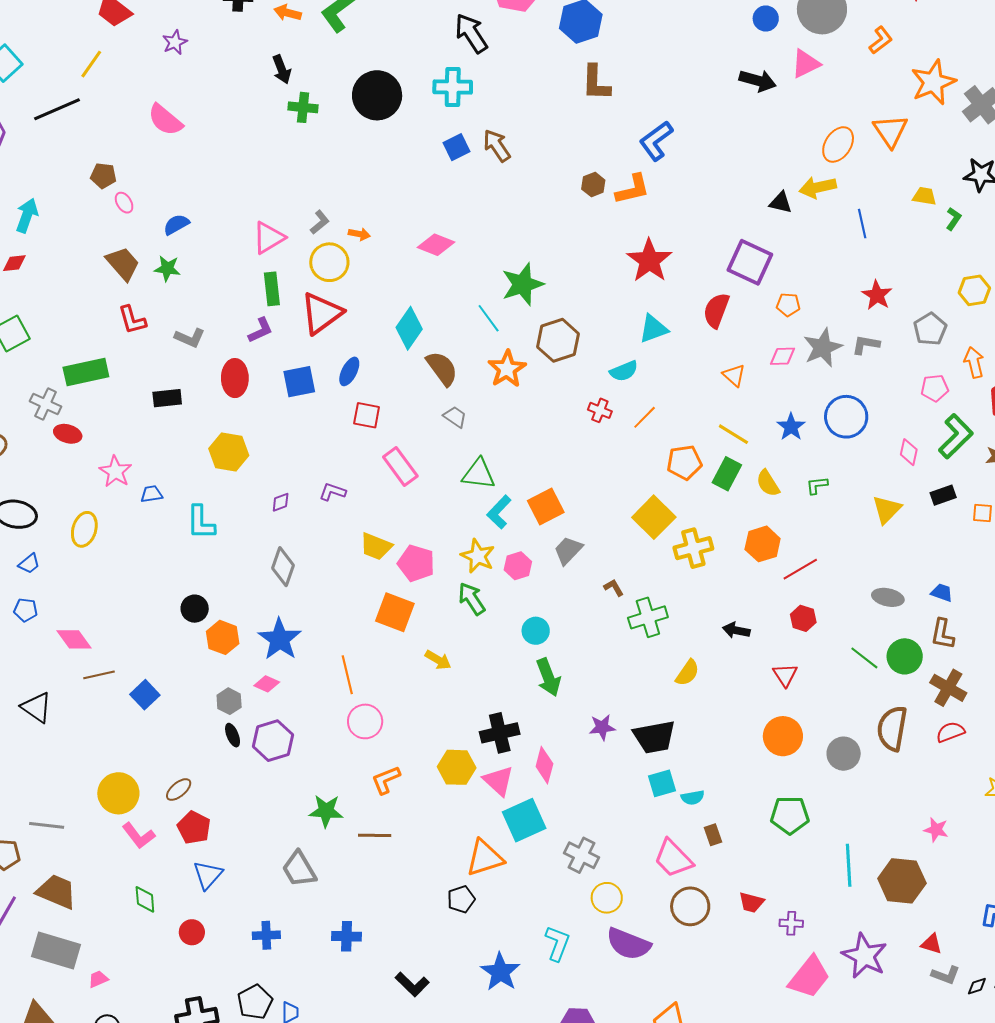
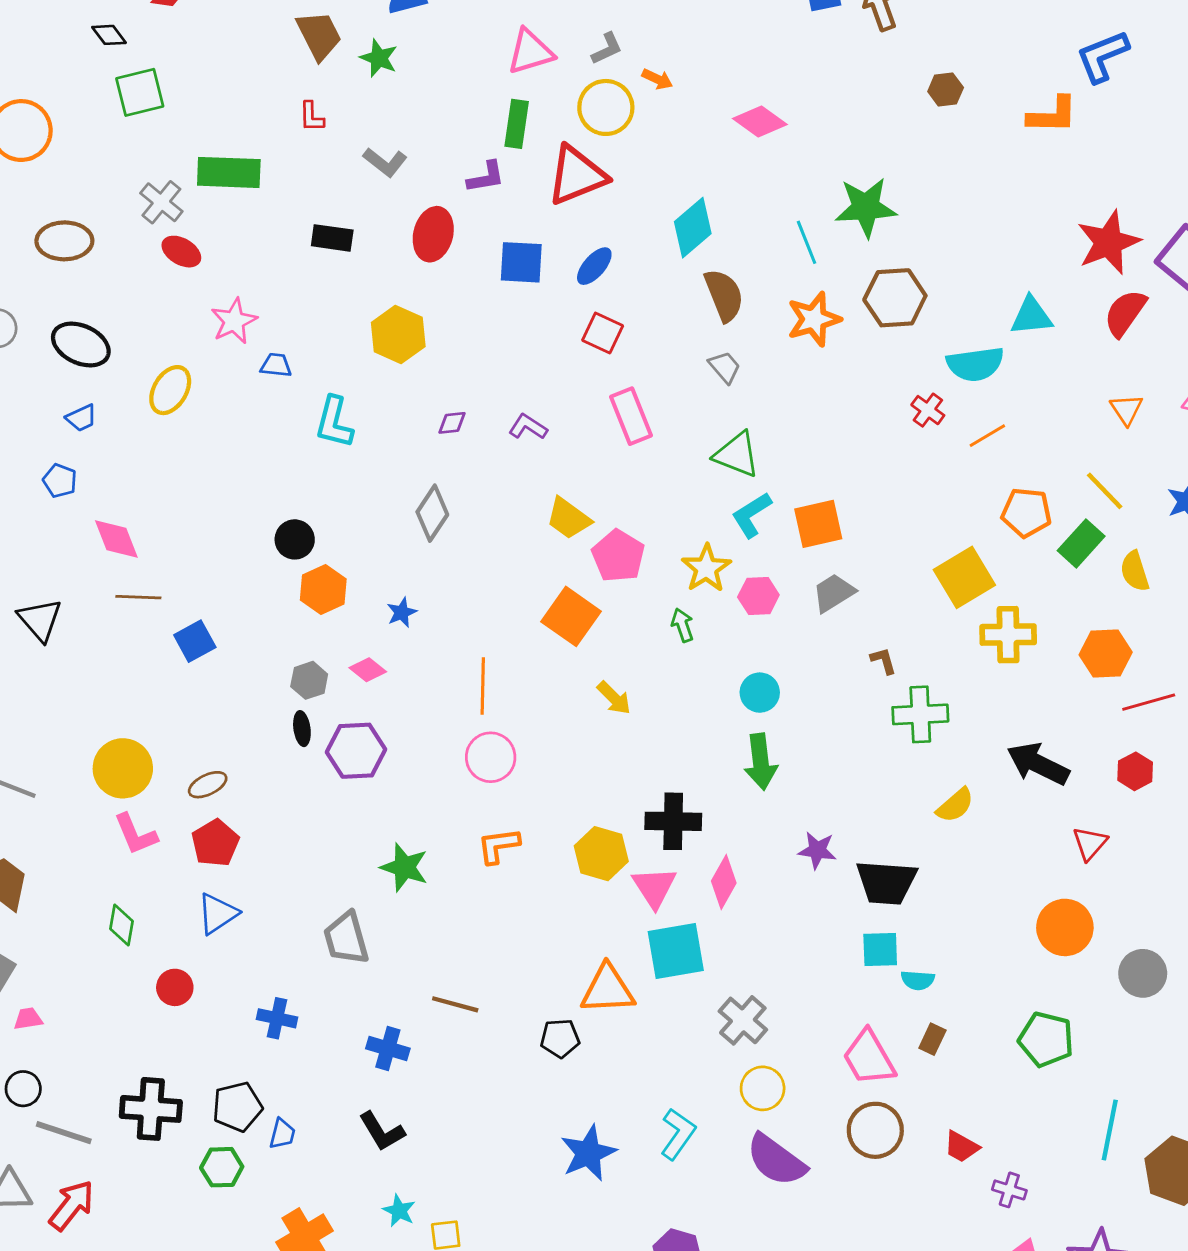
brown hexagon: (593, 185) -> (946, 89), moved
red star: (649, 260) -> (1109, 242), moved
red L-shape: (132, 320) -> (312, 117), size x0.7
cyan semicircle: (624, 371) -> (975, 364), size x1.4
green arrow: (472, 599) -> (682, 625), size x0.7
black arrow: (736, 630) -> (1038, 764), size x1.6
blue star: (280, 639) -> (402, 612), size x0.5
brown line: (375, 835) -> (455, 1004), moved
brown rectangle: (713, 835) -> (932, 1039), turned 30
black L-shape: (412, 984) -> (382, 1131), moved

